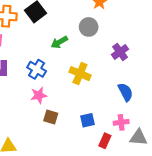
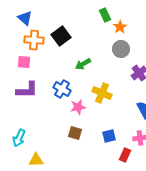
gray circle: (89, 27) -> (121, 49), moved
pink star: (39, 95) -> (78, 107), moved

